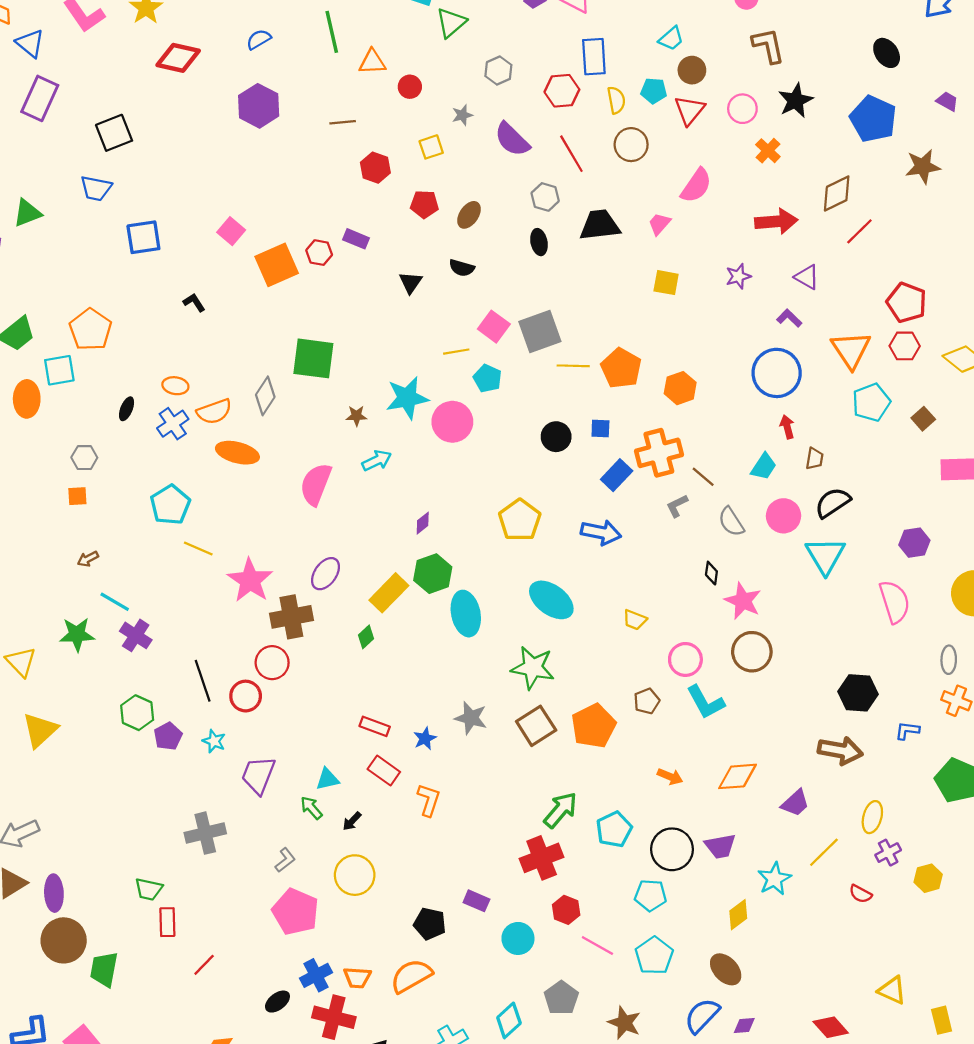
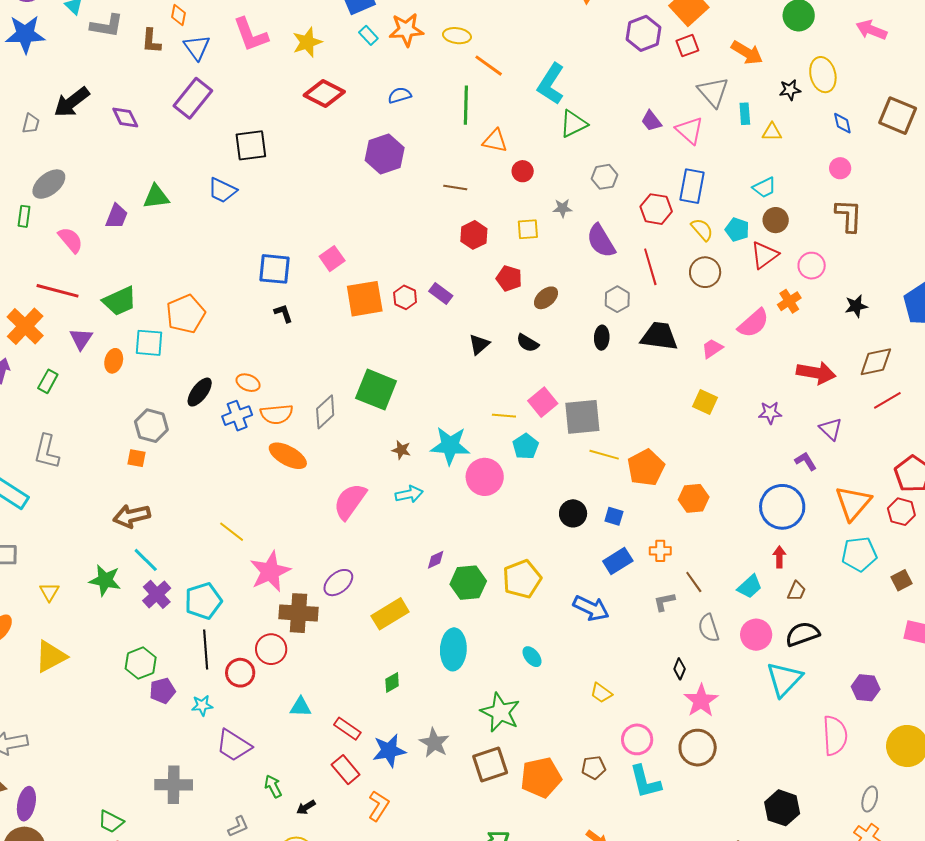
yellow semicircle: (616, 100) -> (702, 230), turned -45
black star: (796, 101) -> (856, 306), moved, size x0.7
orange cross: (768, 151) -> (789, 301), moved
blue square: (143, 237) -> (274, 269), moved
orange ellipse: (27, 399) -> (114, 361), size x0.7
black ellipse: (127, 409) -> (200, 392), size x1.4
orange cross: (659, 453) -> (660, 551), size x0.5
gray hexagon: (84, 458) -> (151, 426), size x1.4
cyan pentagon: (170, 505) -> (203, 601), moved
brown arrow: (88, 559) -> (132, 516), size x1.8
green hexagon: (433, 574) -> (468, 583), moved
cyan ellipse: (551, 600) -> (532, 657), size x0.5
green diamond: (366, 637) -> (392, 682), moved
yellow triangle: (21, 662) -> (49, 592), size x0.7
blue star: (425, 738) -> (389, 751), size x1.6
cyan star: (214, 741) -> (202, 705), turned 30
purple trapezoid: (258, 775) -> (234, 745), turned -93
cyan triangle: (327, 779) -> (301, 707), moved

